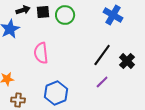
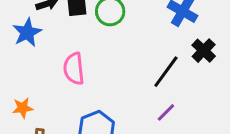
black cross: (127, 61) -> (204, 51), moved

